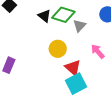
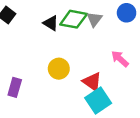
gray triangle: (79, 26) -> (94, 19), moved
yellow circle: (58, 49) -> (59, 69), moved

